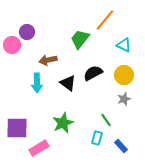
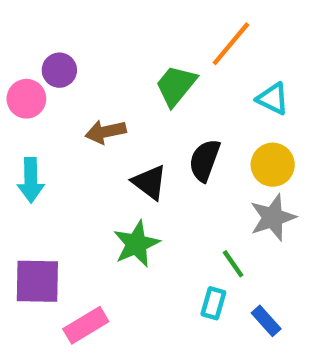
black semicircle: (93, 73) -> (205, 160), turned -42
cyan arrow: (37, 83) -> (31, 180), moved
gray star: (124, 99) -> (273, 217), size x1.5
green star: (63, 123) -> (136, 244), moved

